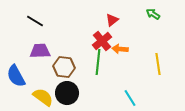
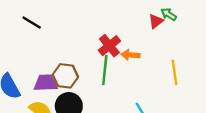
red triangle: (112, 20) -> (156, 21), moved
purple trapezoid: (40, 51) -> (46, 83), moved

